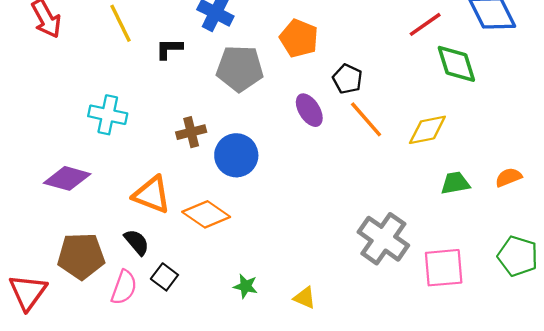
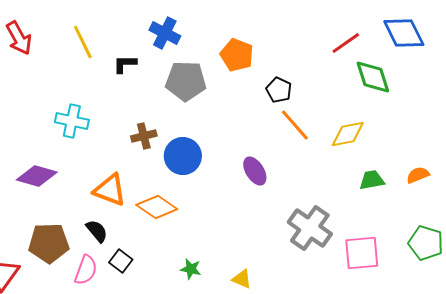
purple ellipse: (309, 110) -> (255, 171), moved

